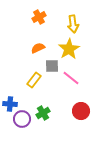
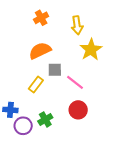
orange semicircle: (38, 48) -> (40, 51), size x1.5
yellow star: (69, 49) -> (91, 50), moved
red circle: (81, 111) -> (78, 110), moved

